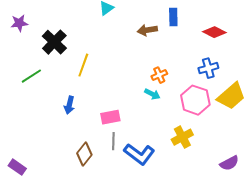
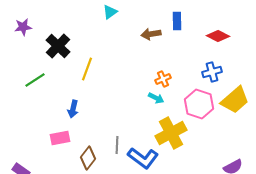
pink rectangle: (110, 117) -> (60, 138), moved
yellow cross: (182, 137) -> (171, 133), moved, size x1.4

